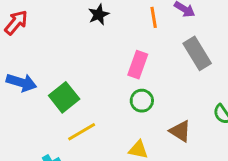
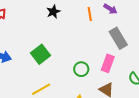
pink rectangle: (138, 65) -> (108, 63), moved
green square: (64, 97) -> (41, 54), moved

